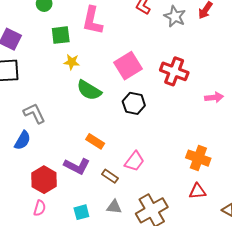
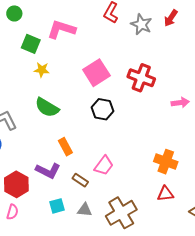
pink L-shape: (92, 20) -> (61, 29), turned 96
green square: (61, 35) -> (31, 44), turned 30
green semicircle: (89, 90) -> (47, 107), moved
orange rectangle: (95, 141) -> (65, 147), turned 30
cyan square: (81, 212) -> (57, 206), moved

